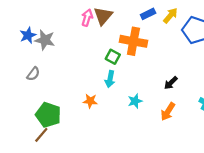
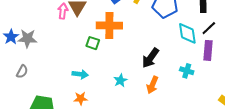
cyan arrow: (110, 79) -> (80, 74), moved, turned -84
black arrow: (171, 83) -> (150, 58), size x1.5
orange star: (90, 101) -> (81, 98), moved

